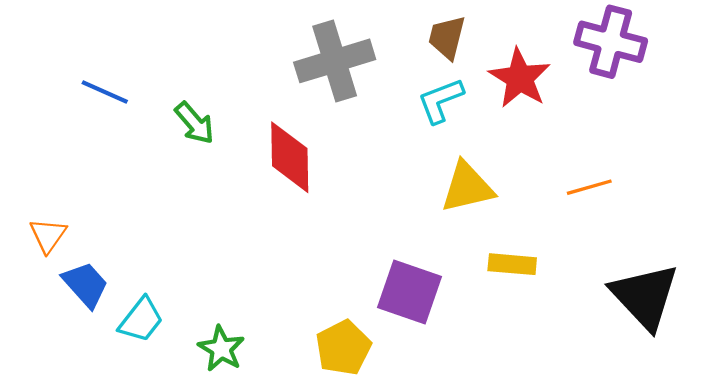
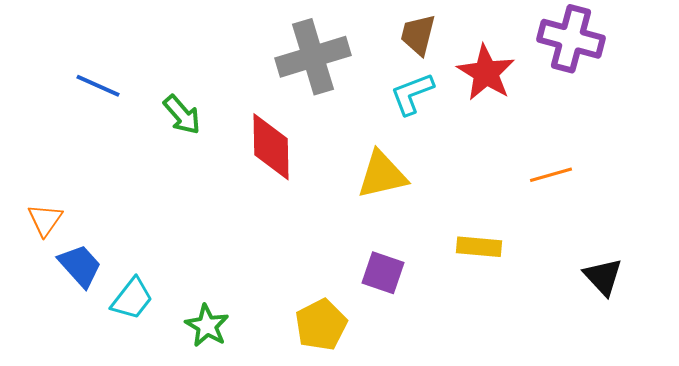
yellow triangle: (467, 187) -> (382, 175), moved
purple square: (410, 292) -> (383, 273), size x0.7
black triangle: (645, 296) -> (603, 277), size x0.6

